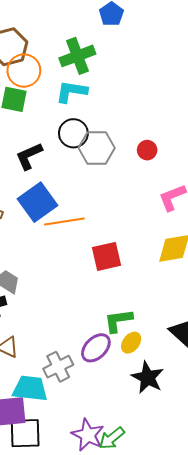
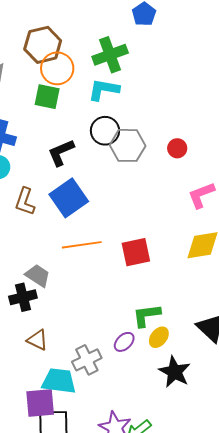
orange line: (64, 221) -> (82, 245), moved
purple ellipse: (96, 348) -> (124, 342), size x0.7

